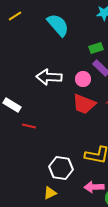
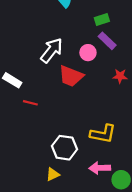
white arrow: (49, 77) -> (52, 50), turned 125
red trapezoid: (84, 104) -> (71, 76), moved

